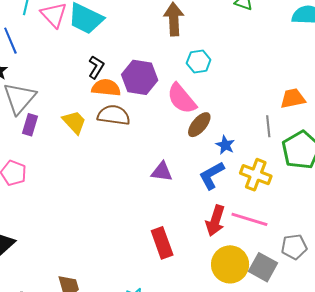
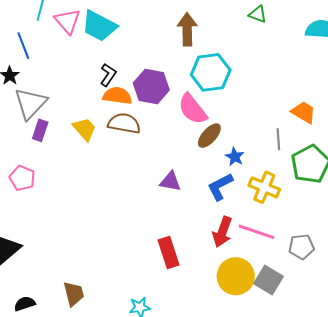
cyan hexagon: (199, 62) -> (211, 72), size x1.6
orange trapezoid: (293, 98) -> (304, 112), turned 40
gray pentagon: (294, 247) -> (301, 247), moved

